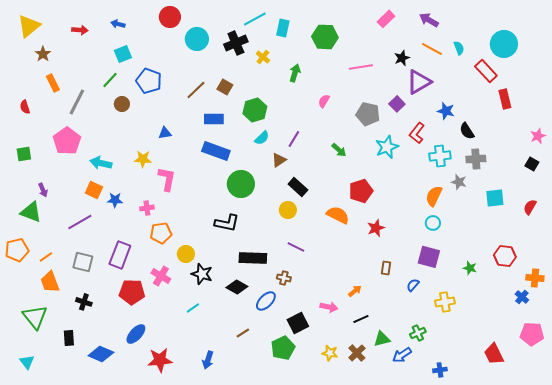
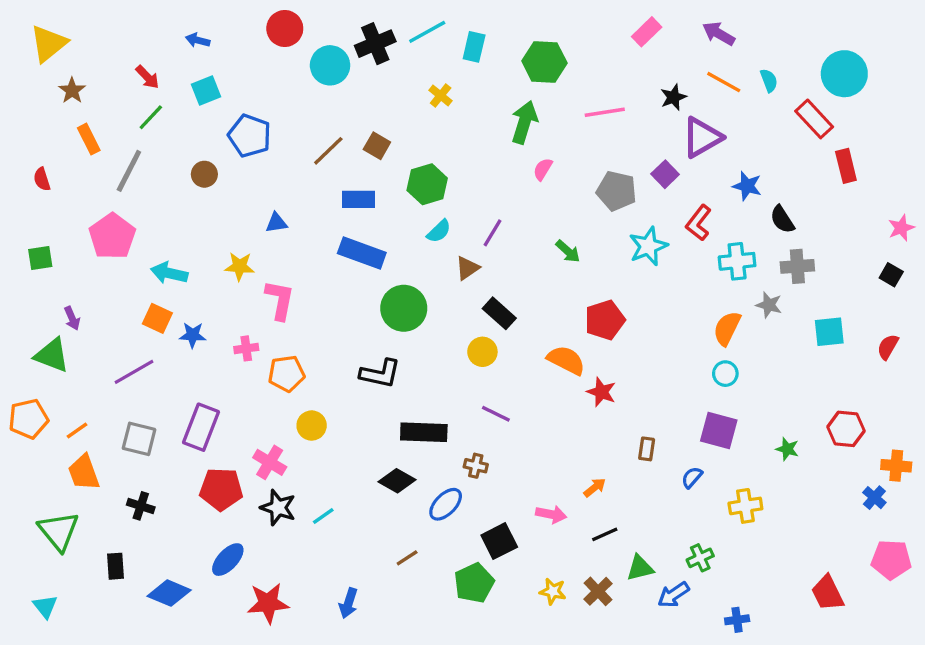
red arrow: (80, 30) -> (147, 77), moved, turned 42
black cross: (236, 43) -> (375, 44), moved
green arrow: (295, 73) -> (524, 122), moved, size x1.4
green line: (110, 80) -> (151, 117), moved
red star: (376, 228) -> (601, 392), moved, turned -30
orange pentagon: (161, 233) -> (286, 374), moved
black star: (202, 274) -> (278, 508), moved

